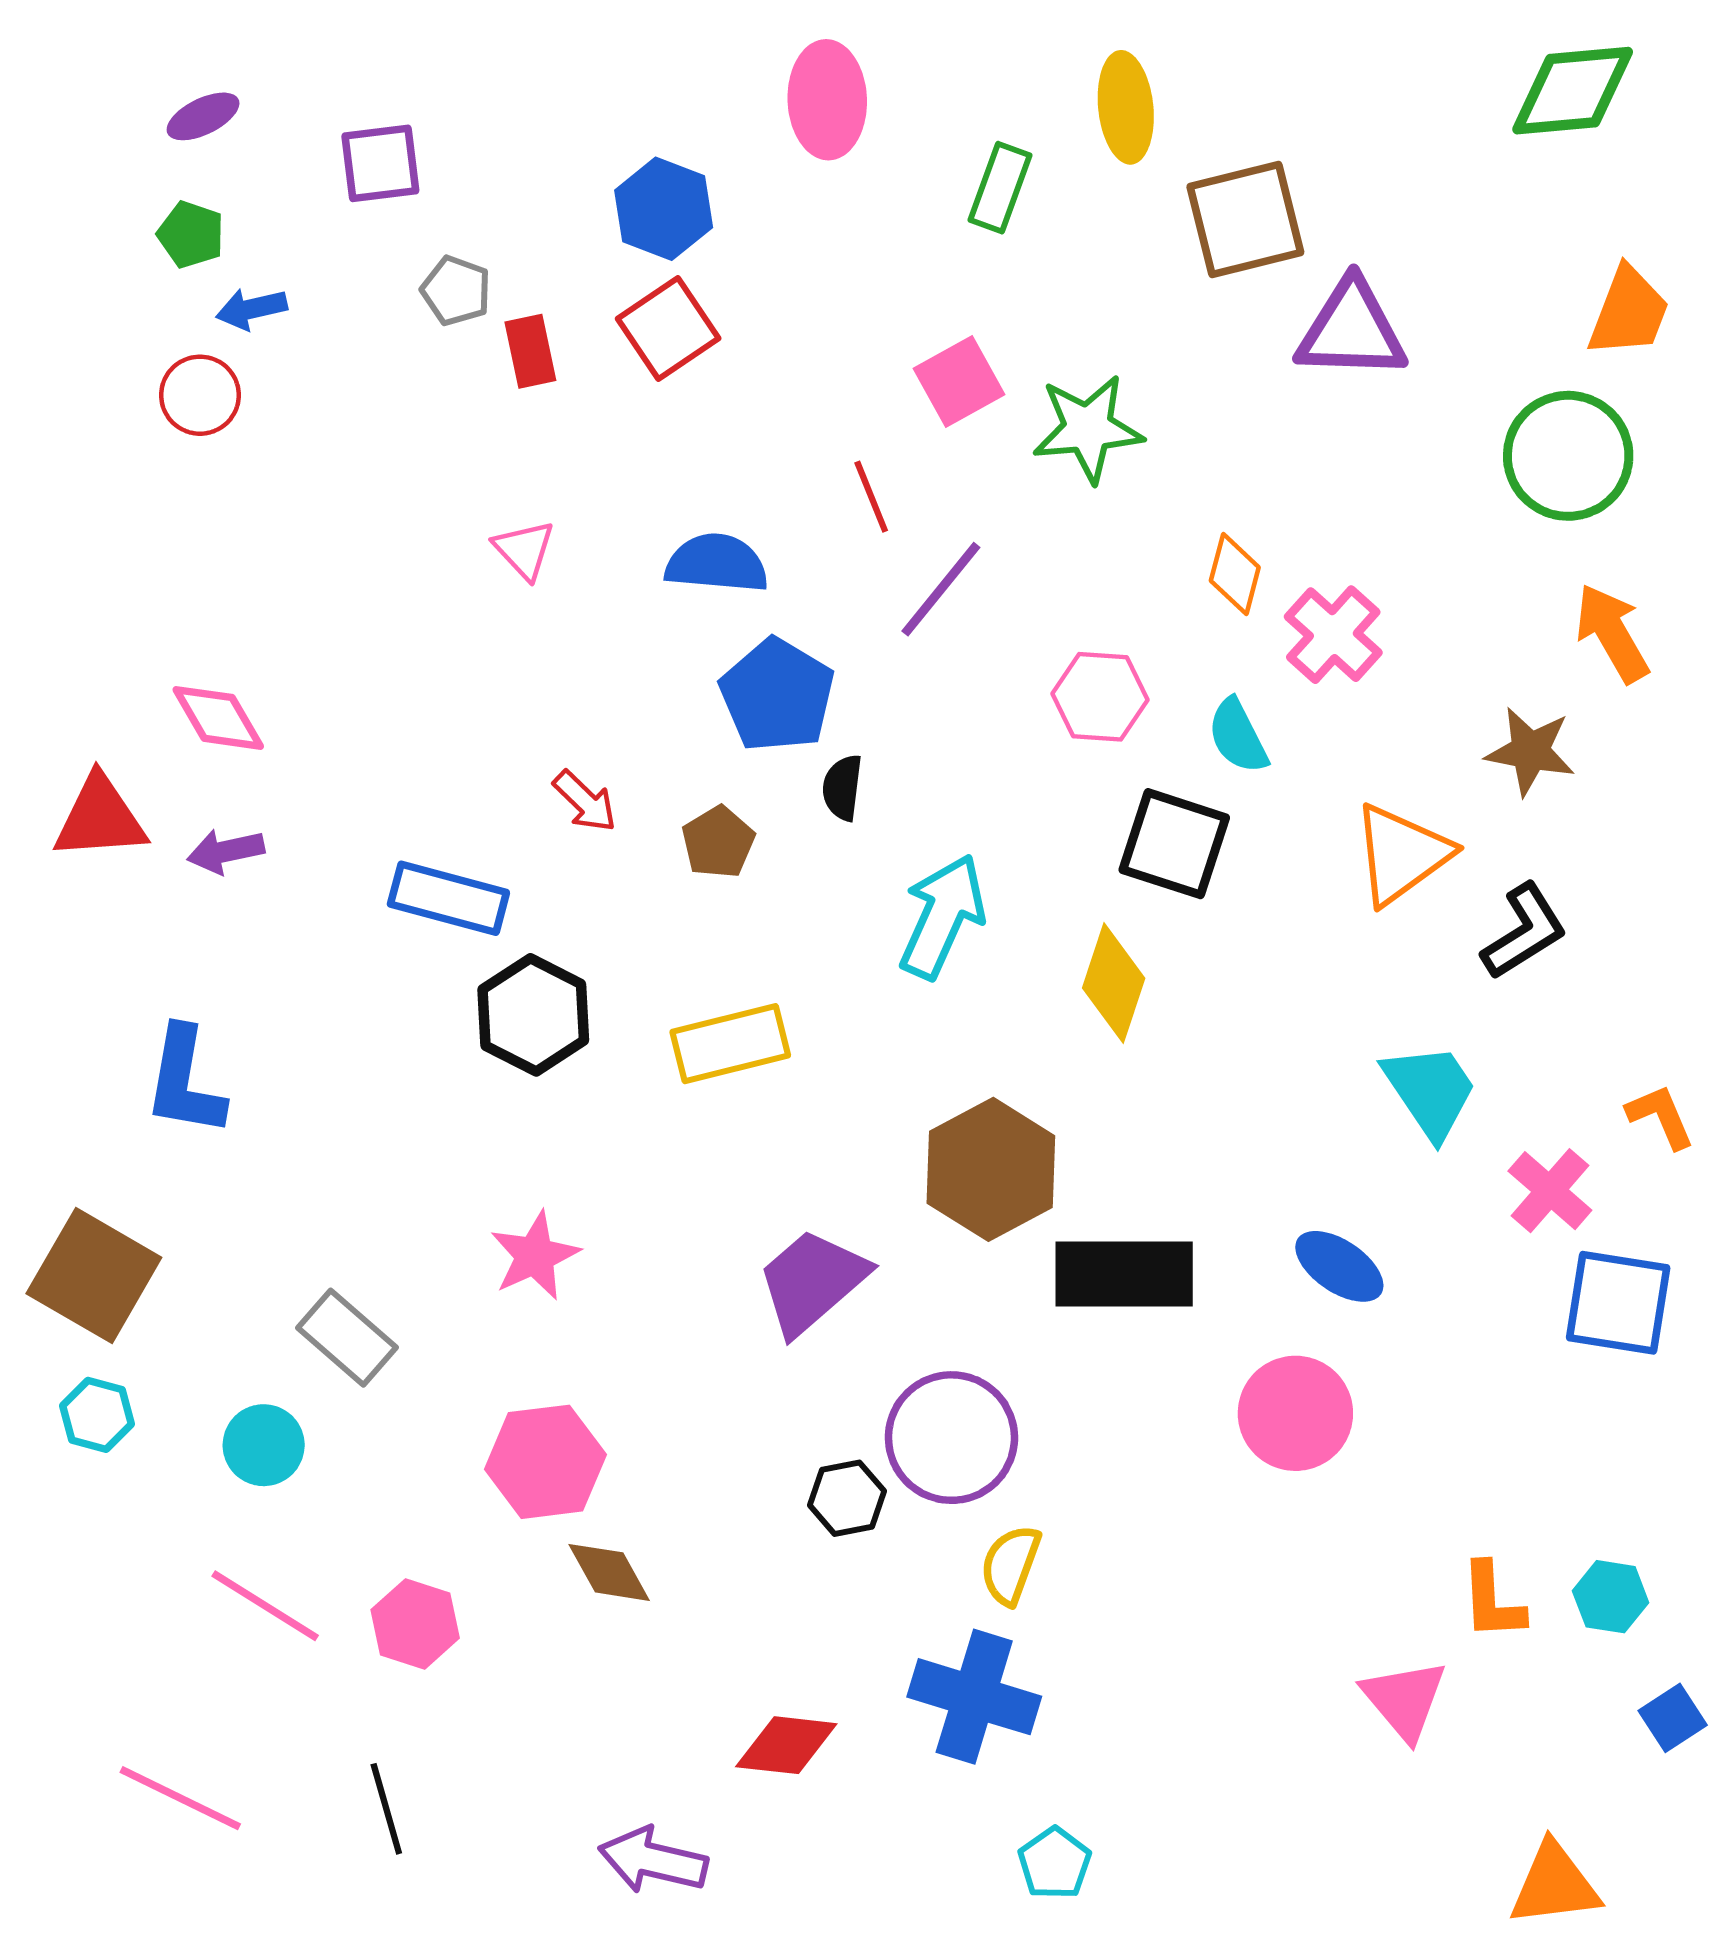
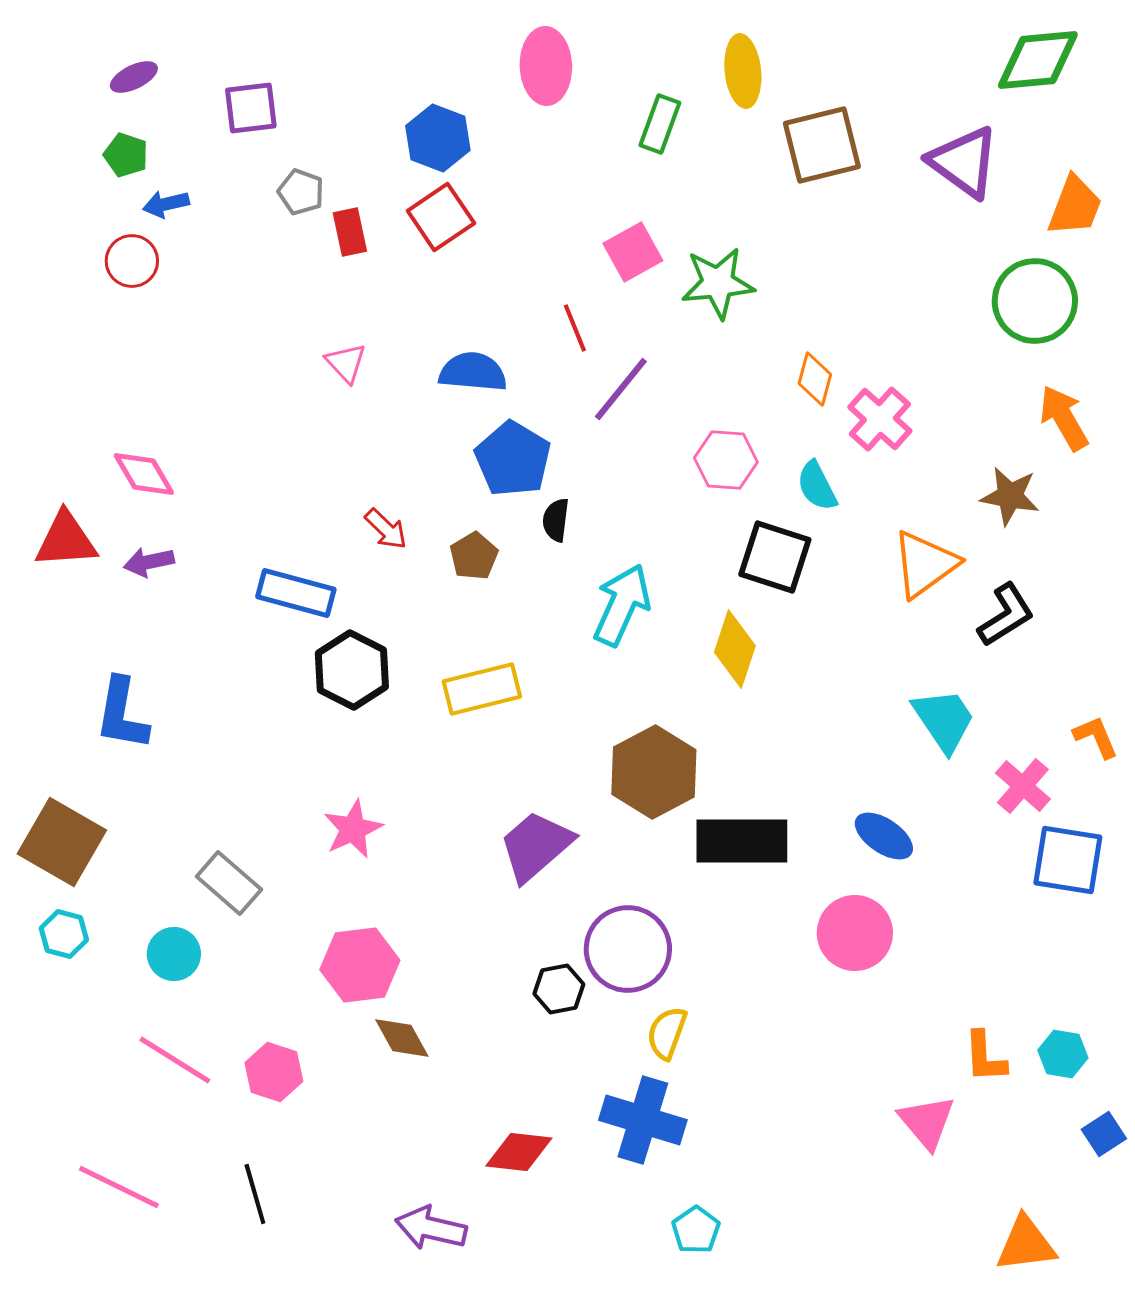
purple triangle: (1351, 330) -> (964, 162), moved, turned 34

